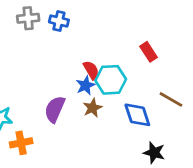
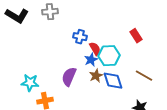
blue cross: (59, 21) -> (80, 37), moved
brown line: (171, 99) -> (144, 76), moved
blue diamond: (137, 115) -> (113, 81), moved

